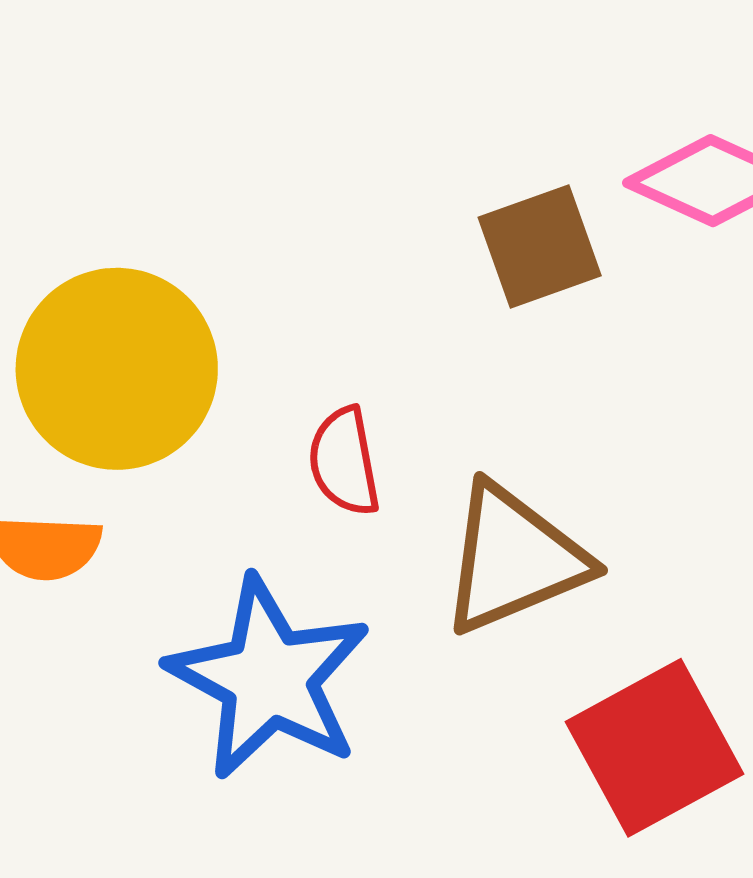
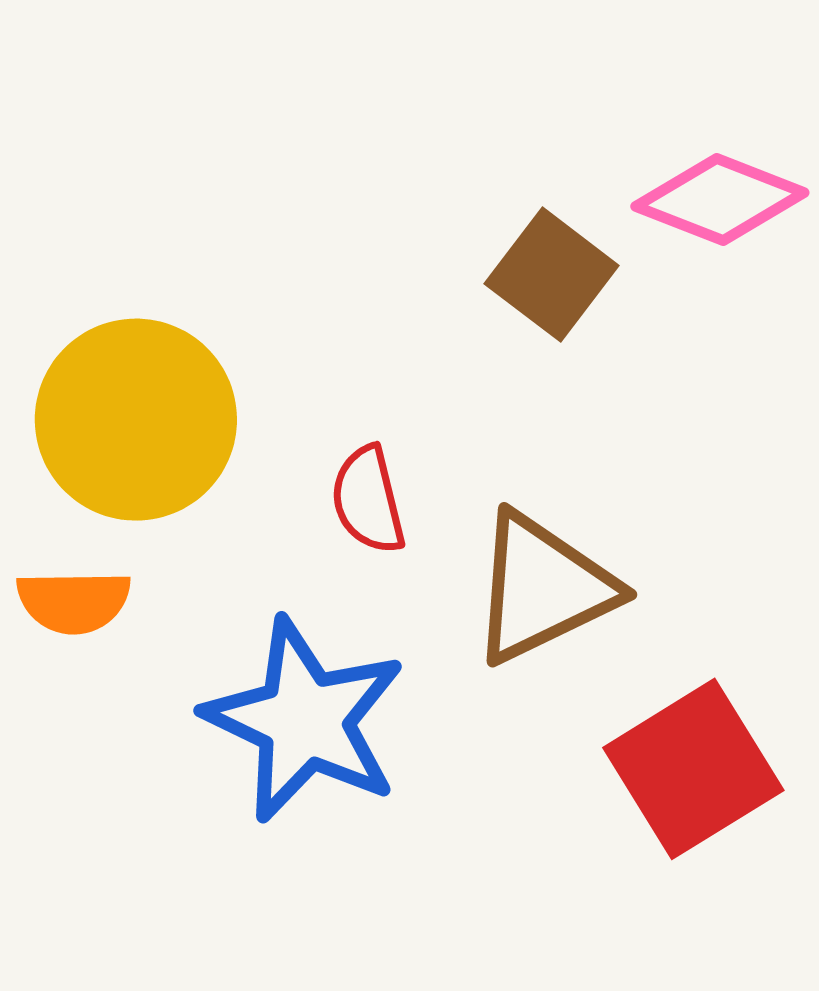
brown square: (540, 247) -> (552, 275), turned -30

